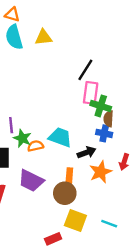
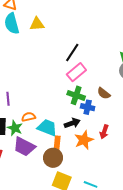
pink rectangle: (91, 93) -> (76, 72), turned 42
green cross: (101, 106) -> (76, 95), moved
brown semicircle: (108, 119) -> (104, 93), moved, turned -56
cyan trapezoid: (60, 137) -> (47, 128), moved
green star: (22, 138) -> (15, 128), moved

